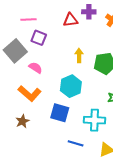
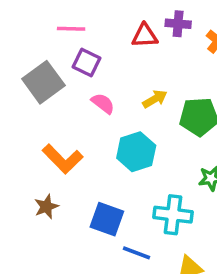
yellow arrow: (79, 55) -> (155, 99), turned 56
pink semicircle: (36, 68) -> (103, 103), moved
blue square: (60, 113) -> (107, 219), moved

